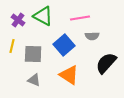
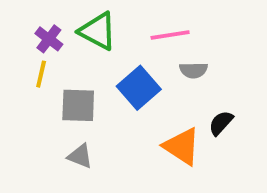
yellow line: (12, 46) -> (41, 74), moved
black semicircle: (106, 63) -> (221, 123), size x0.6
orange triangle: (69, 75) -> (182, 146), moved

